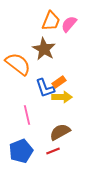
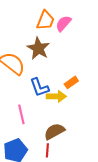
orange rectangle: (59, 82) -> (71, 82), moved
red line: (53, 151) -> (47, 150), turned -64

